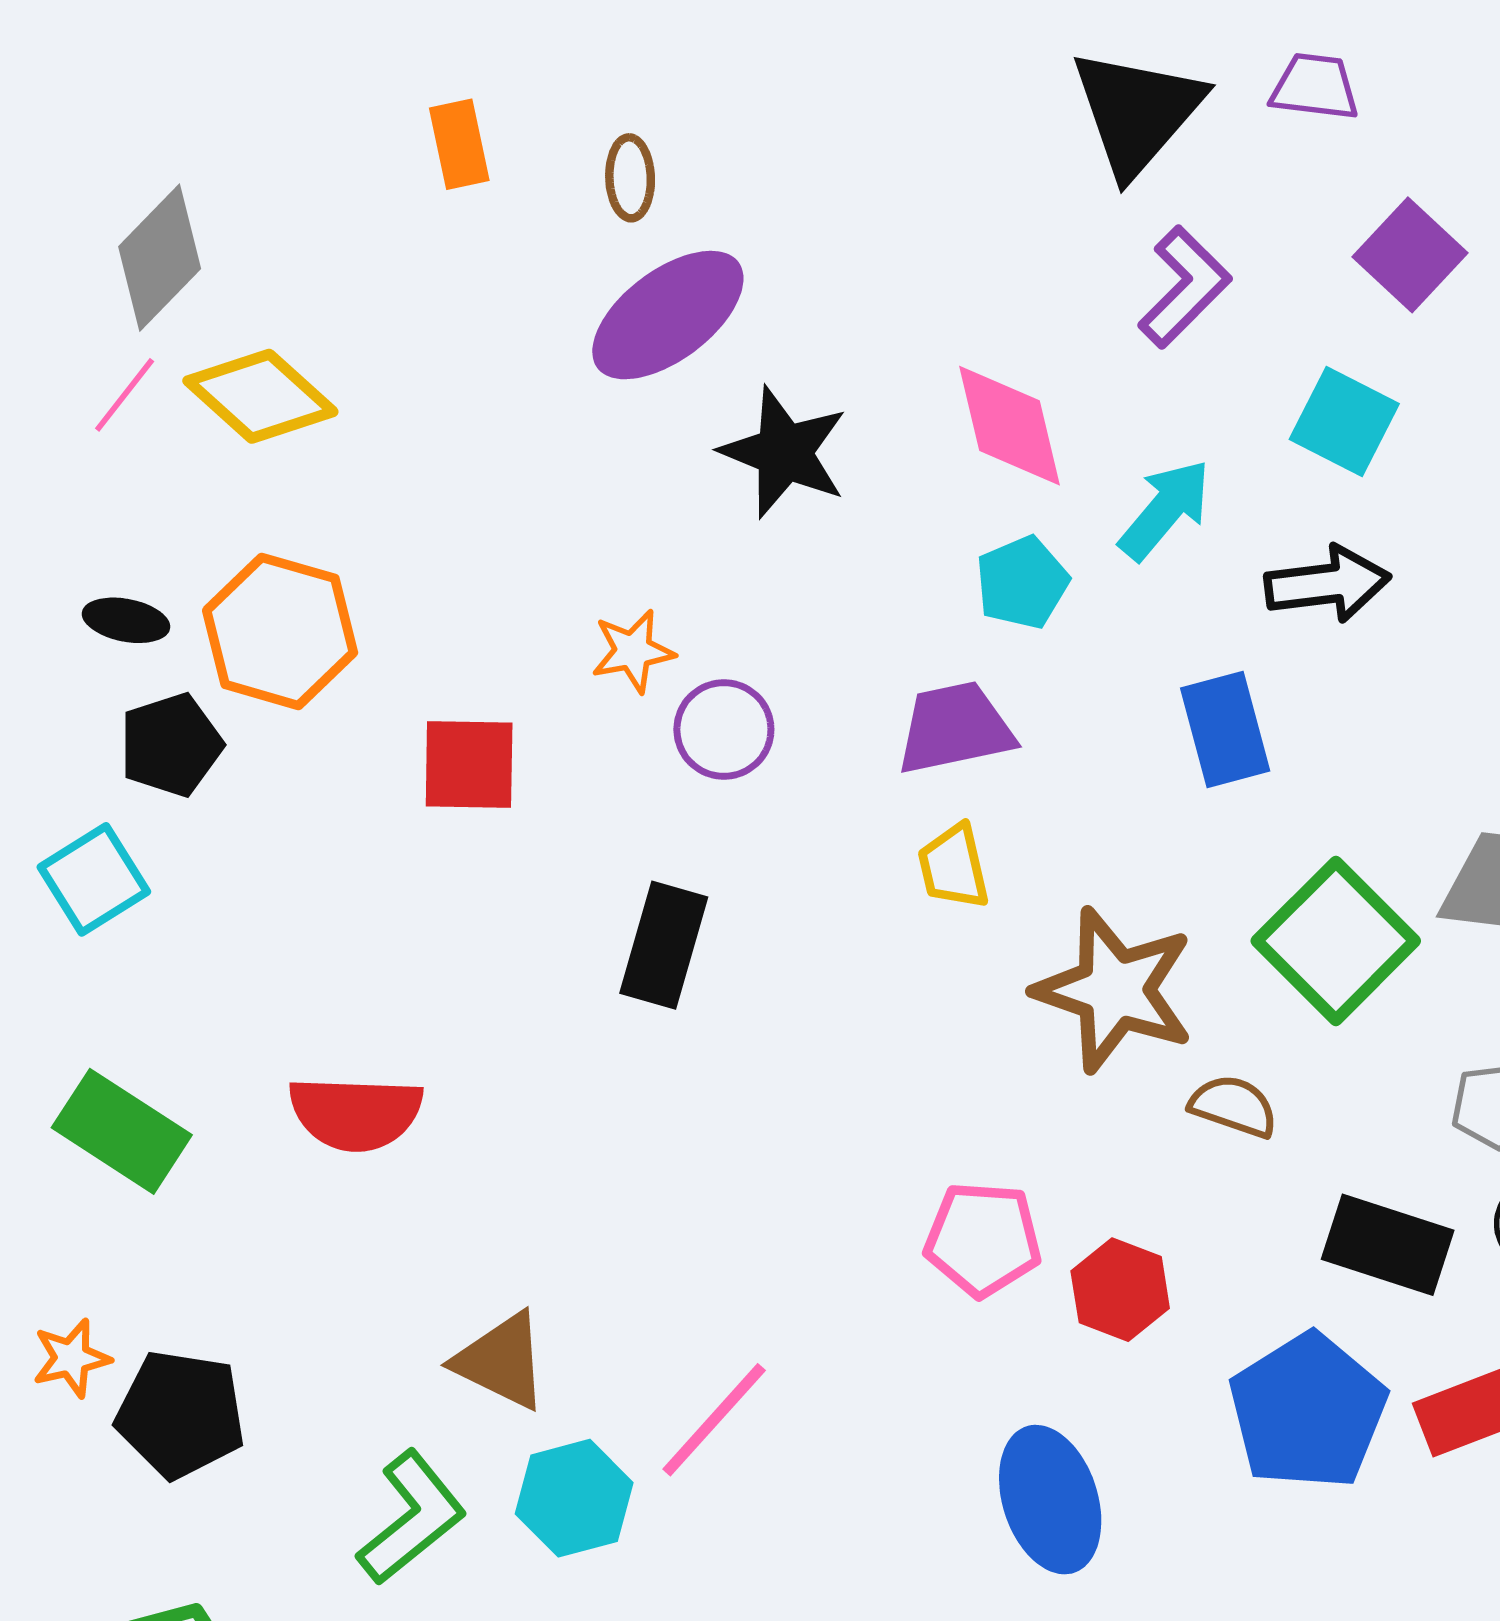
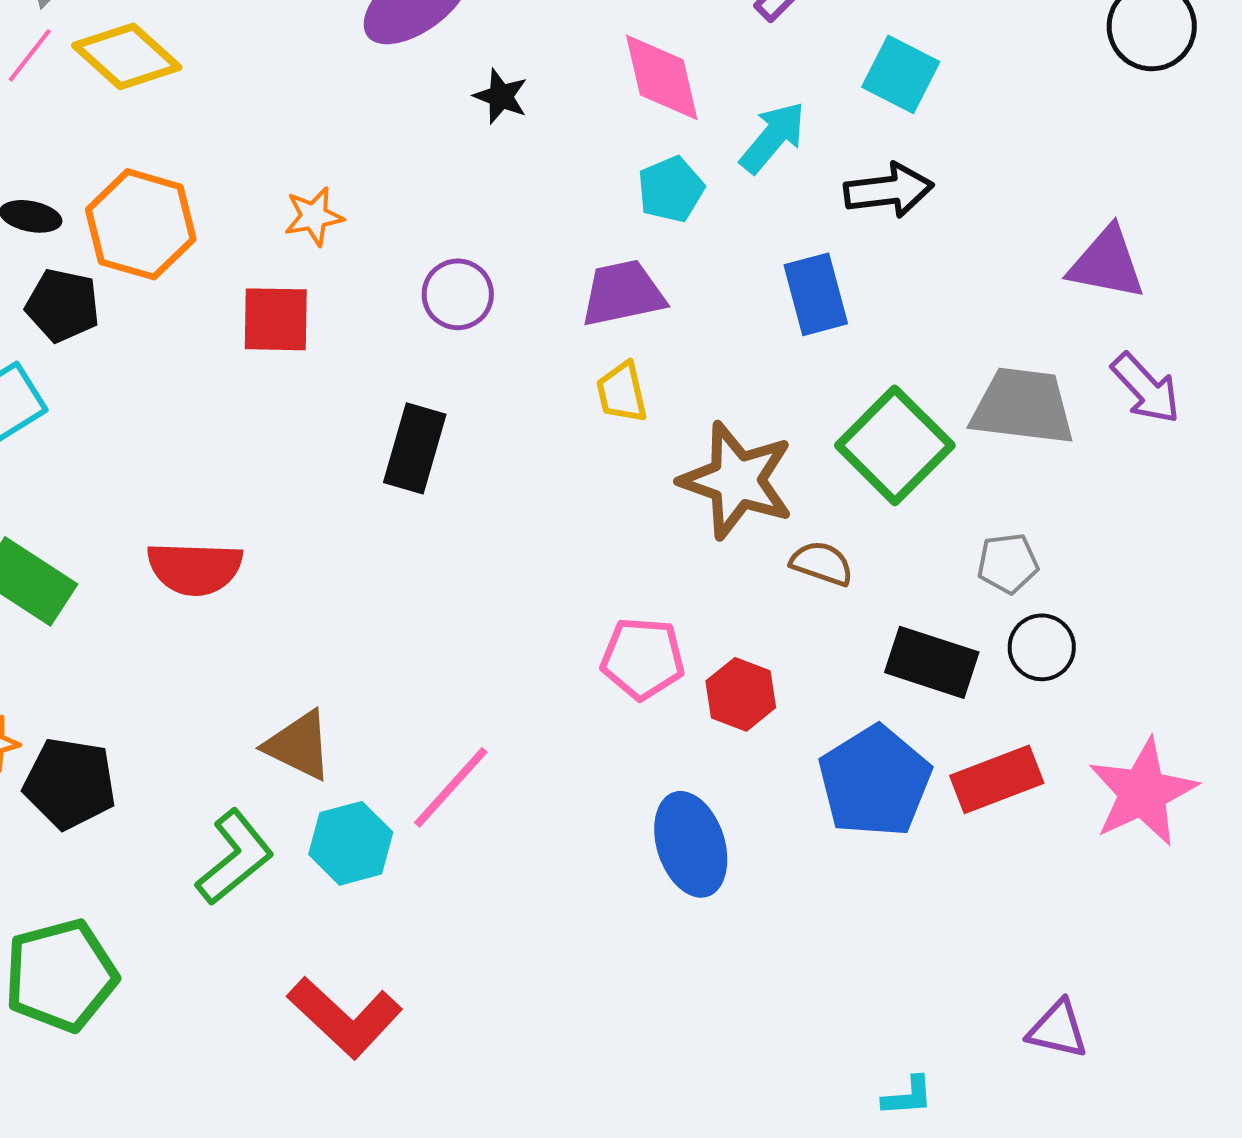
black star: (784, 452) -> (501, 96), size x0.6
orange star: (633, 651) -> (314, 216), moved
black pentagon: (171, 745) -> (63, 305), turned 30

